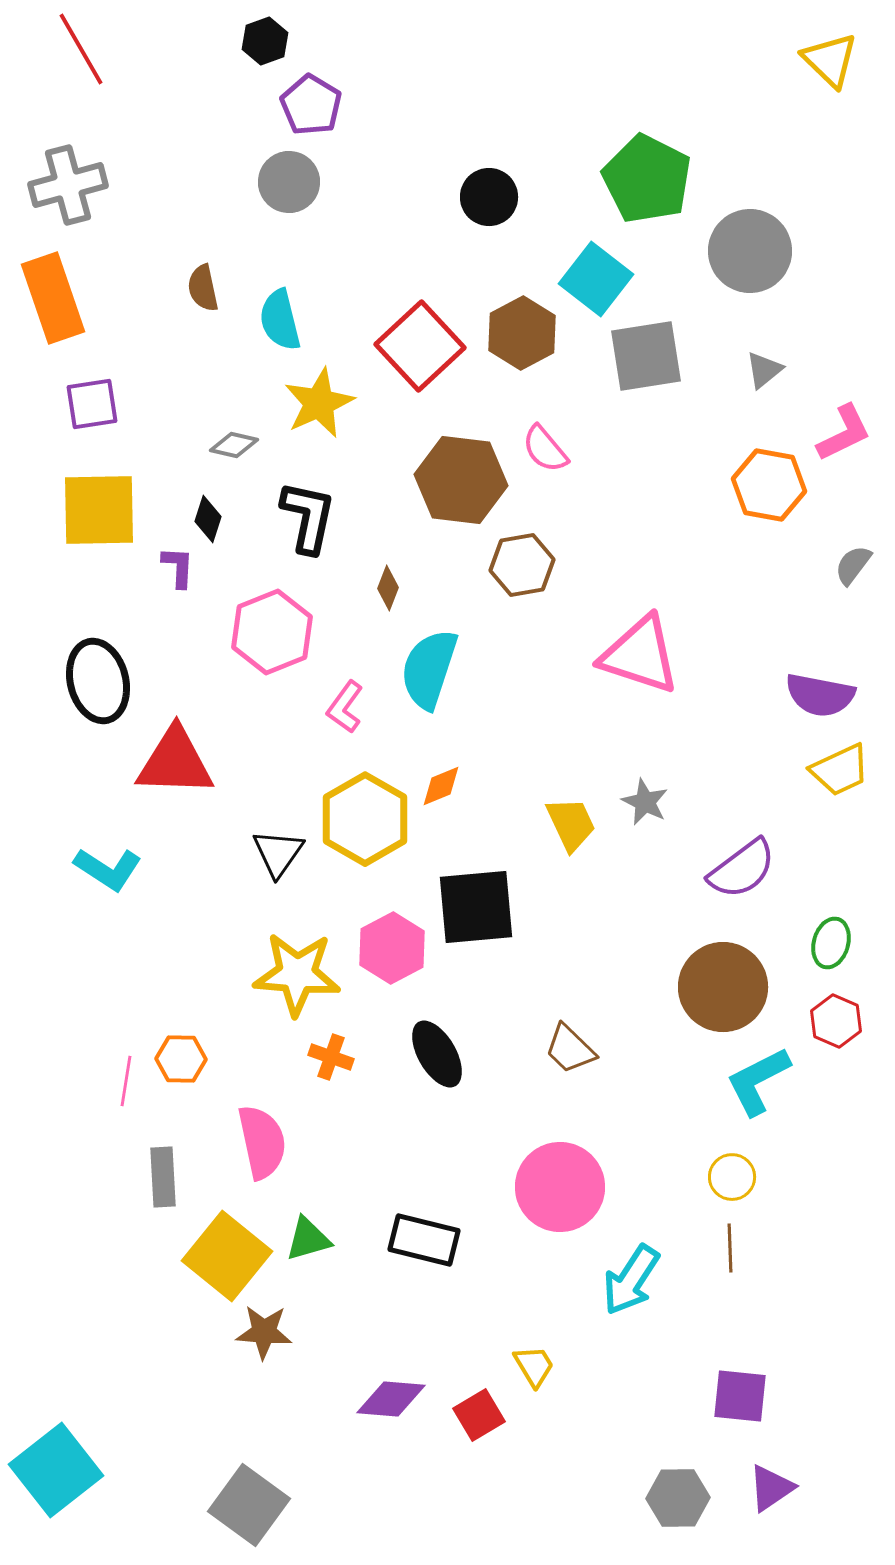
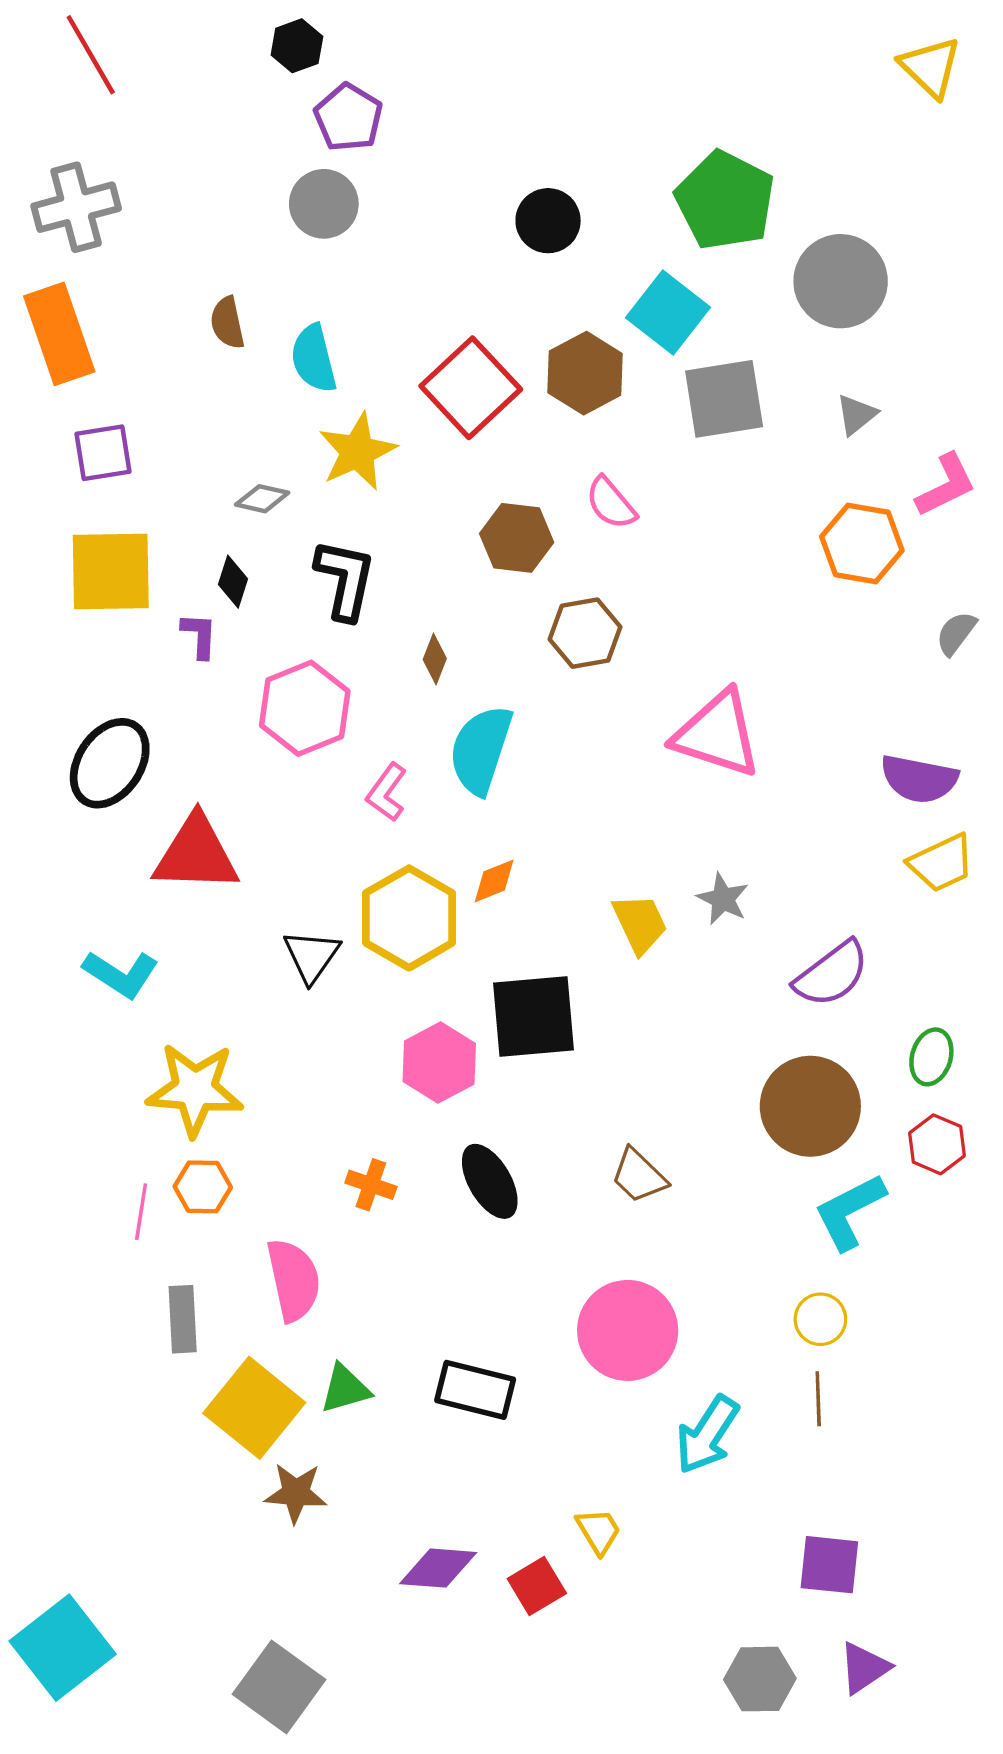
brown hexagon: (461, 480) -> (517, 538), size x0.7
black ellipse: (98, 681) -> (110, 763), turned 48
yellow star: (297, 974) -> (195, 1089), moved

